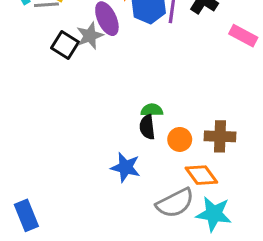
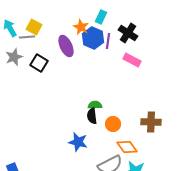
gray star: (90, 36) -> (14, 57), moved
pink rectangle: (243, 36) -> (132, 60), moved
brown cross: (220, 136) -> (151, 122), moved

